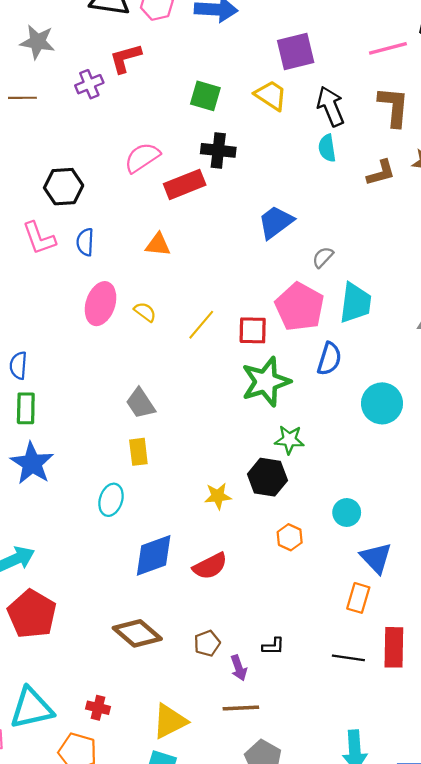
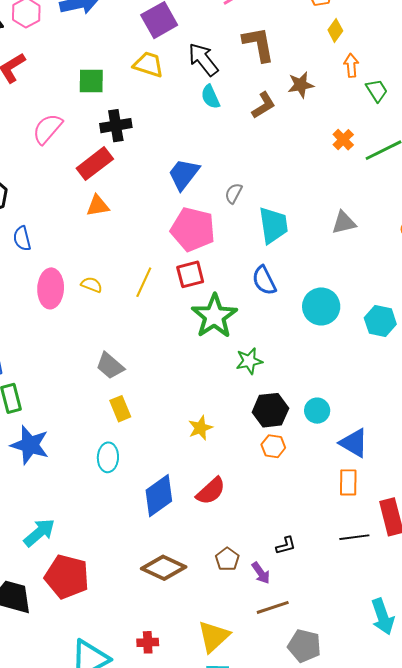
pink semicircle: (142, 158) -> (47, 129), moved
orange triangle: (158, 245) -> (98, 206), moved
pink pentagon: (300, 307) -> (193, 229), moved
blue semicircle: (329, 359) -> (264, 280), turned 152
black hexagon: (267, 477) -> (270, 410), moved

